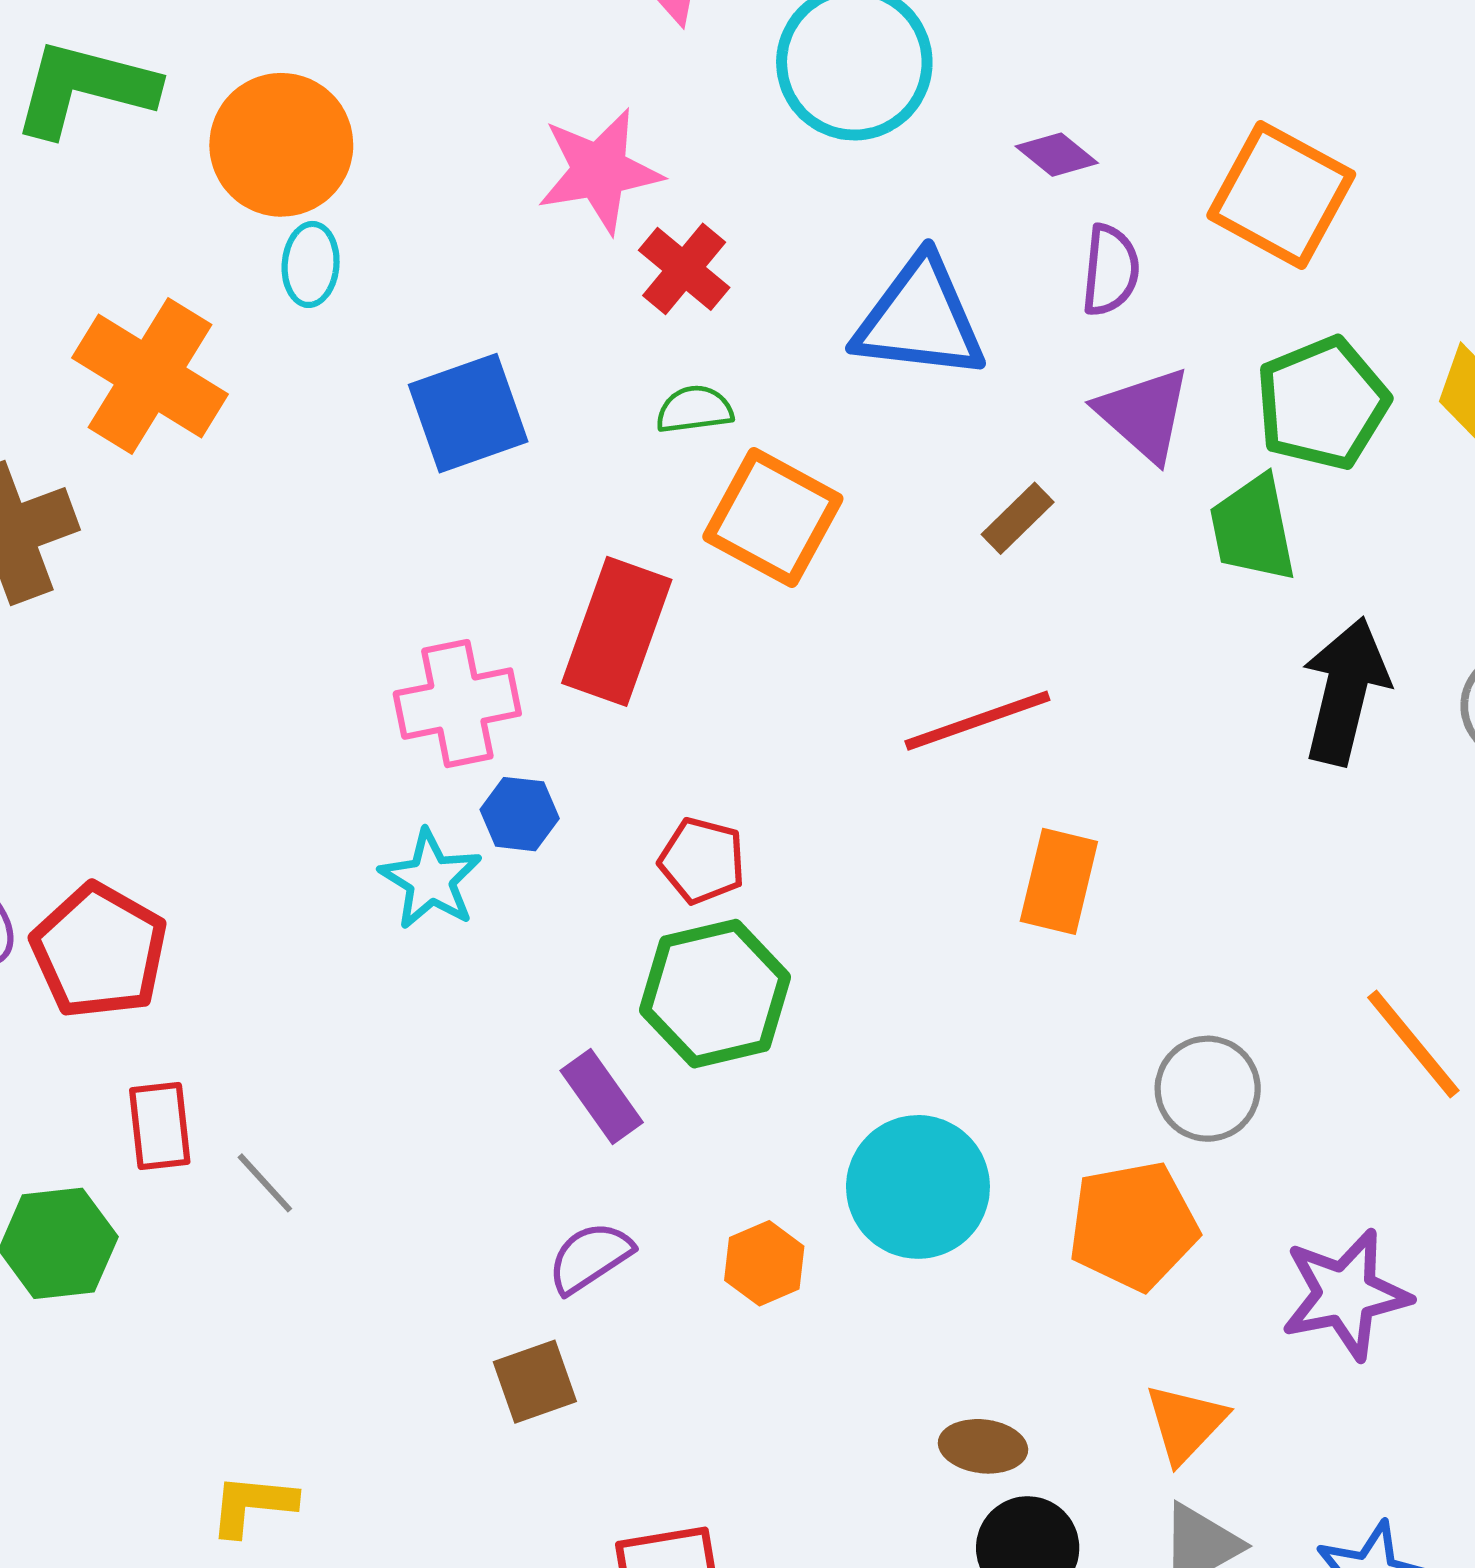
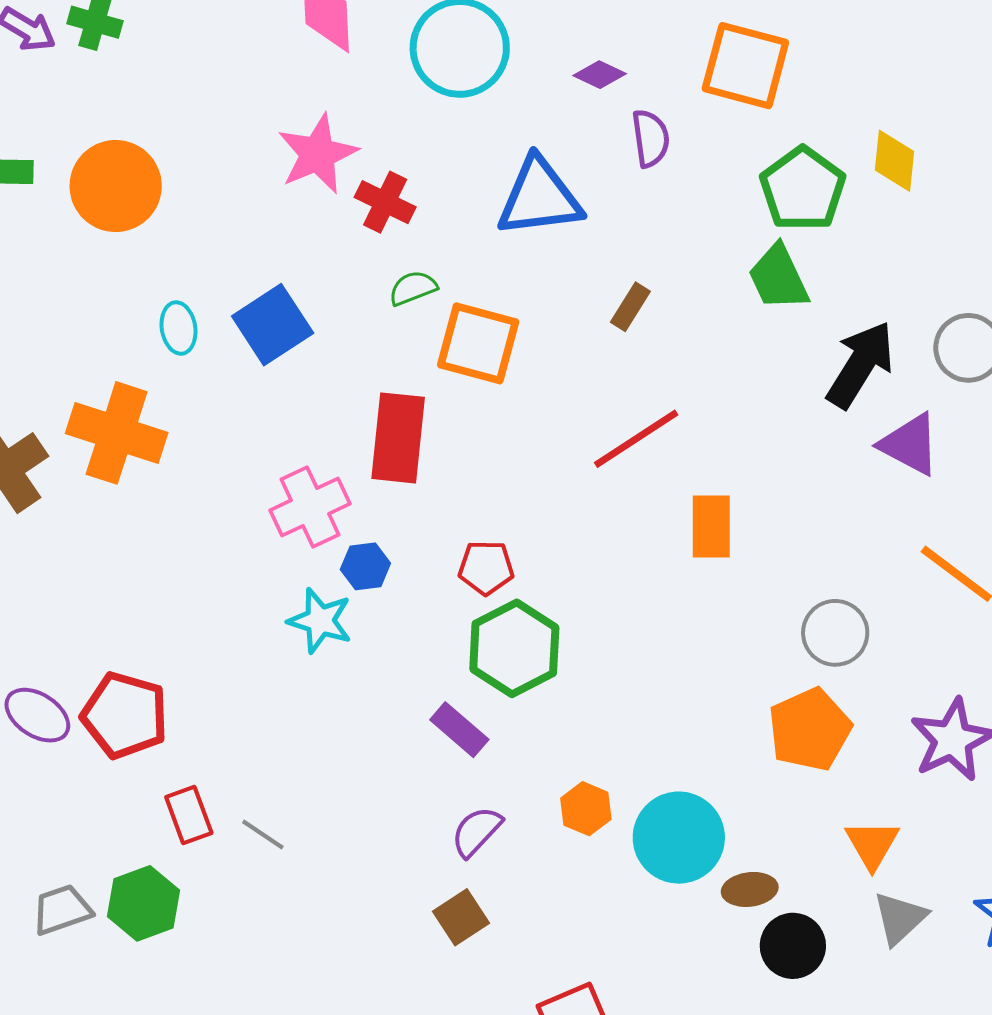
cyan ellipse: (311, 264) -> (179, 328), moved
orange cross: (150, 376) -> (117, 433), moved
purple triangle: (1144, 414) -> (910, 444), moved
black arrow: (1345, 691) -> (860, 365), turned 32
cyan circle: (918, 1187) -> (679, 838), moved

